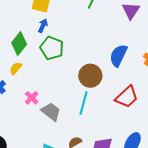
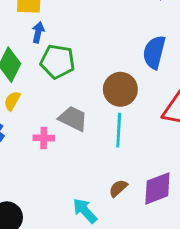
pink cross: (32, 98) -> (44, 138), turned -32
gray trapezoid: (51, 112) -> (73, 119), moved

